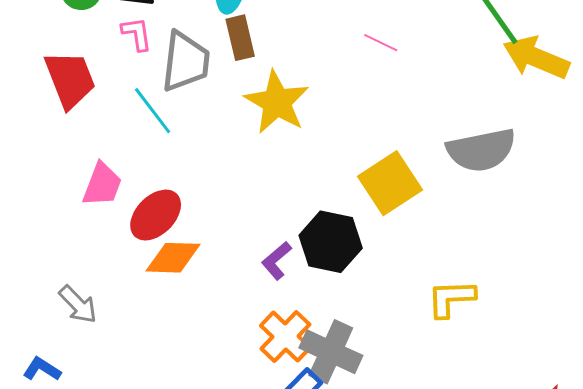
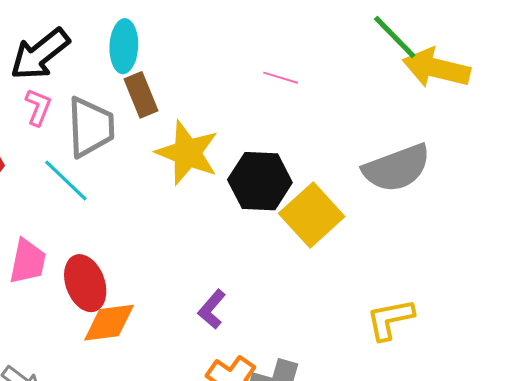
pink L-shape: (137, 34) -> (38, 107), turned 39
red ellipse: (156, 215) -> (85, 283), turned -56
black hexagon: (331, 242) -> (260, 181), moved

